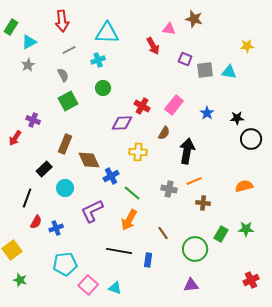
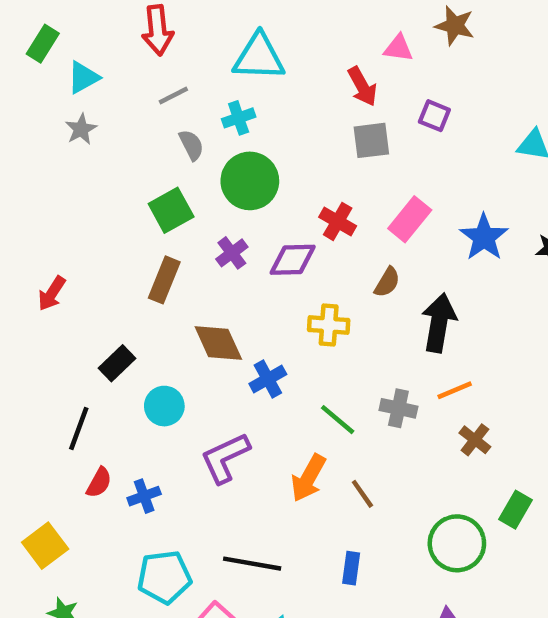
gray square: (205, 70) -> (371, 140), moved
gray semicircle: (63, 75) -> (191, 145), moved
green circle: (103, 88) -> (250, 181), size x1.6
blue star: (207, 113) -> (484, 237), size x1.5
purple cross: (33, 120) -> (232, 253), moved, turned 32
brown rectangle: (65, 144) -> (164, 280), moved
green line: (132, 193) -> (338, 420), moved
brown cross: (203, 203) -> (475, 440), turned 32
brown line: (163, 233) -> (362, 494), moved
black line: (119, 251) -> (252, 564), moved

